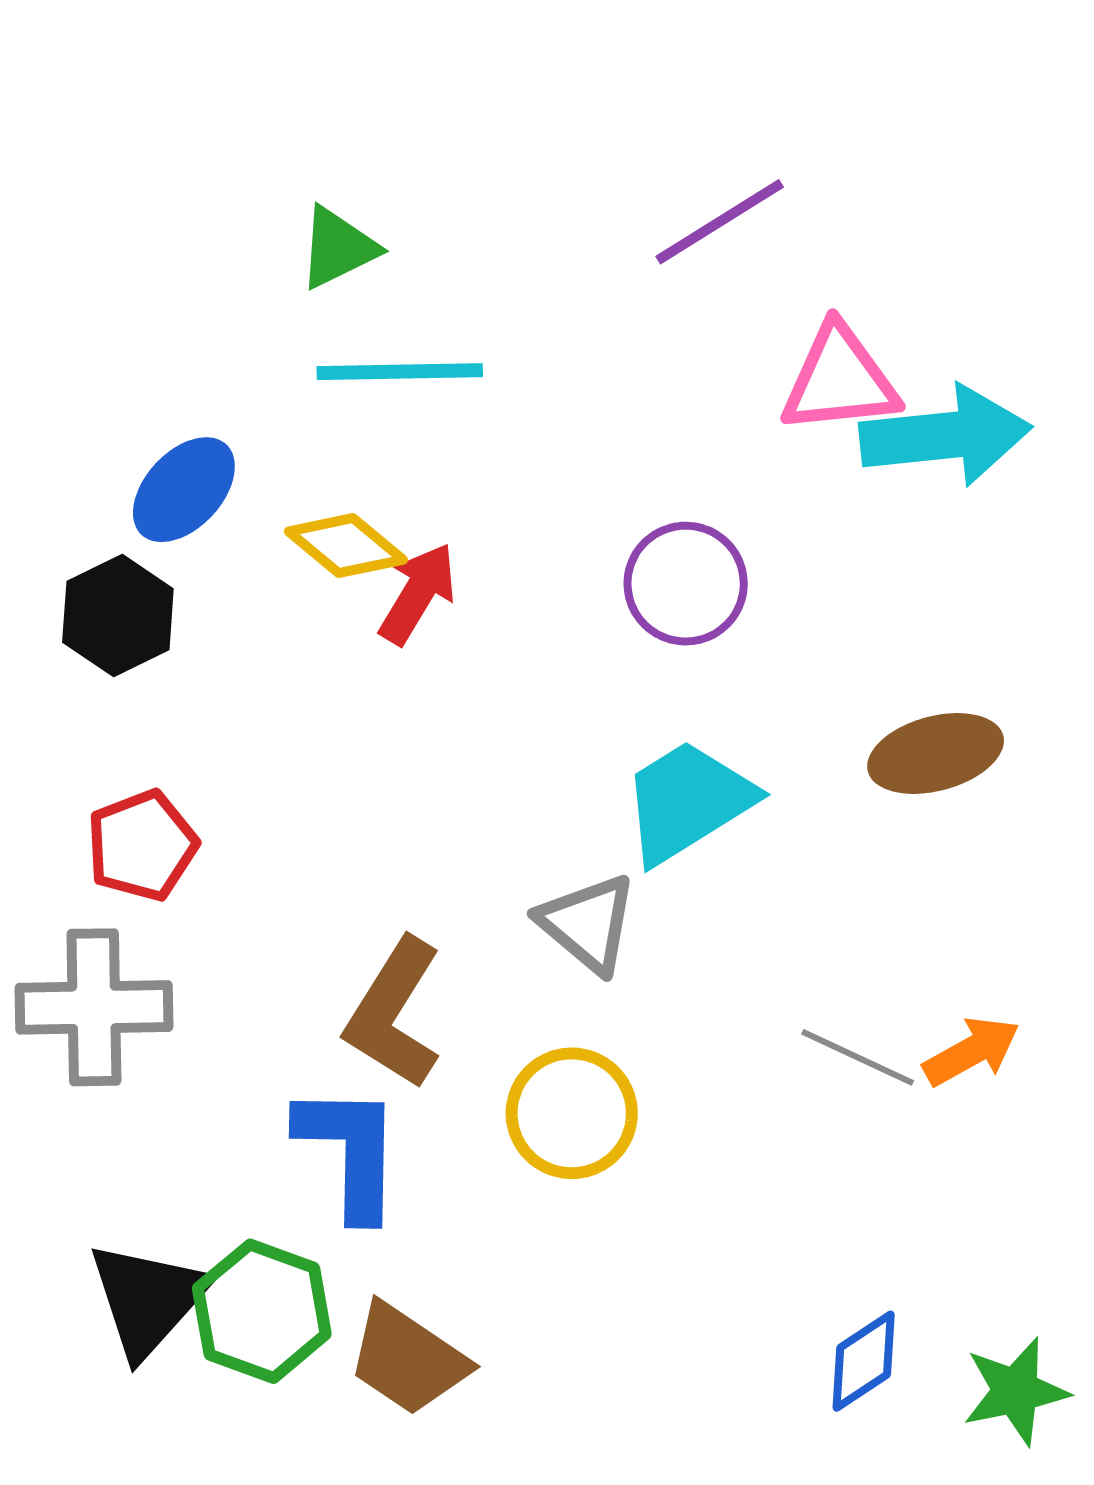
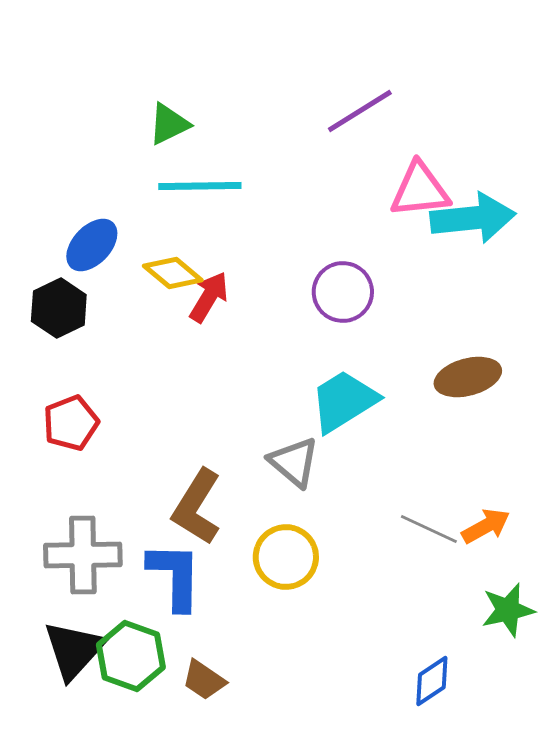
gray cross: (94, 1007) -> (83, 555), moved
brown trapezoid: (408, 1359) -> (204, 680), size x0.7
green star: (1015, 1391) -> (508, 610), moved

